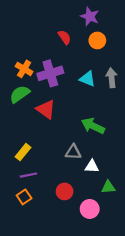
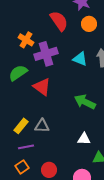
red semicircle: (65, 37) -> (59, 21), size x1.5
orange cross: (24, 69) -> (26, 40), moved
gray triangle: (73, 152) -> (42, 126), moved
red circle: (65, 191) -> (49, 170), moved

